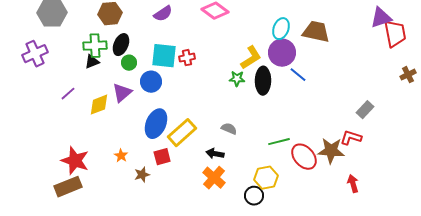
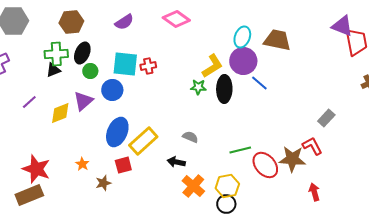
purple triangle: (381, 18) -> (342, 26), turned 40
red L-shape: (351, 138) -> (312, 146), turned 45
orange cross: (214, 178) -> (193, 186), moved
black circle: (254, 196) -> (226, 204), moved

